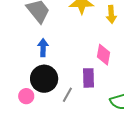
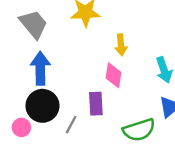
yellow arrow: (111, 14) -> (121, 45), moved
blue arrow: (43, 48) -> (40, 68), size x1.5

